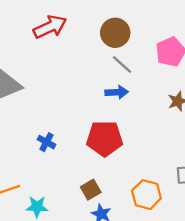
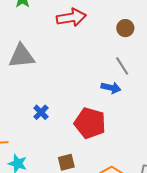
brown circle: (115, 33) -> (125, 28), moved, size x0.7

